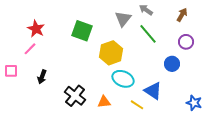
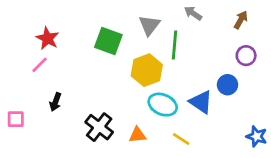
gray triangle: (123, 19) -> (149, 25), moved
green line: (148, 34) -> (175, 45), moved, turned 45
pink square: (11, 71) -> (16, 119), moved
blue triangle: (153, 91) -> (201, 102), moved

